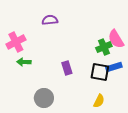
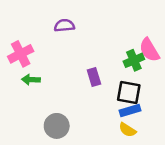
blue rectangle: (114, 67) -> (130, 110), moved
purple rectangle: (67, 68) -> (94, 77), moved
yellow semicircle: (99, 101) -> (127, 130), turned 96

